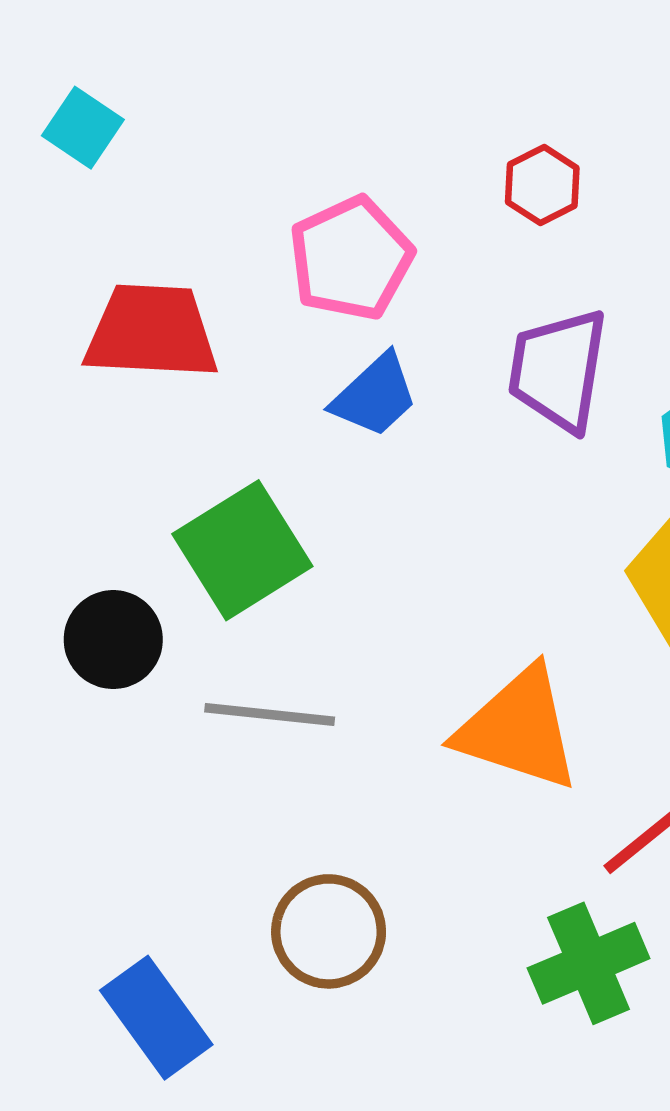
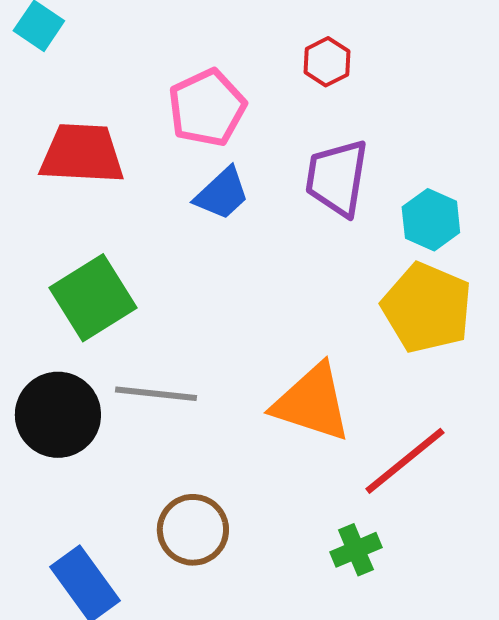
green square: (242, 550) -> (93, 298), moved
black circle: (113, 640) -> (58, 415), moved, size x1.4
green cross: (589, 963) -> (356, 550), size x0.7

